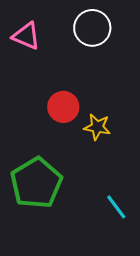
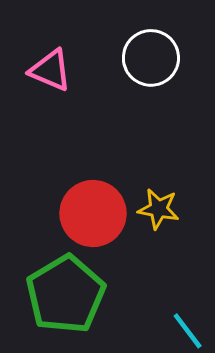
red circle: (63, 107) -> (93, 213), moved, size x1.4

